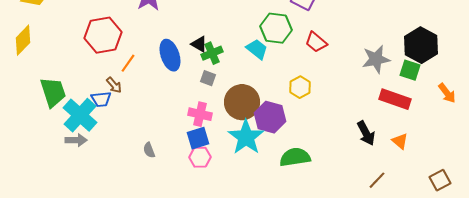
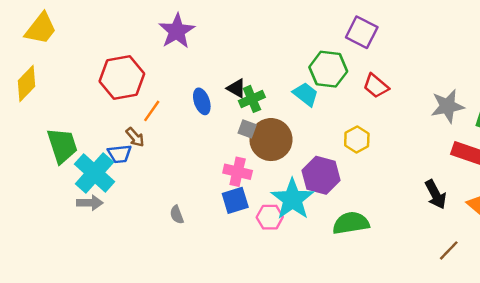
blue ellipse: (170, 55) -> (202, 101), size x0.7
brown circle: (242, 102) -> (271, 140), moved
pink hexagon: (200, 157) -> (270, 217), moved

